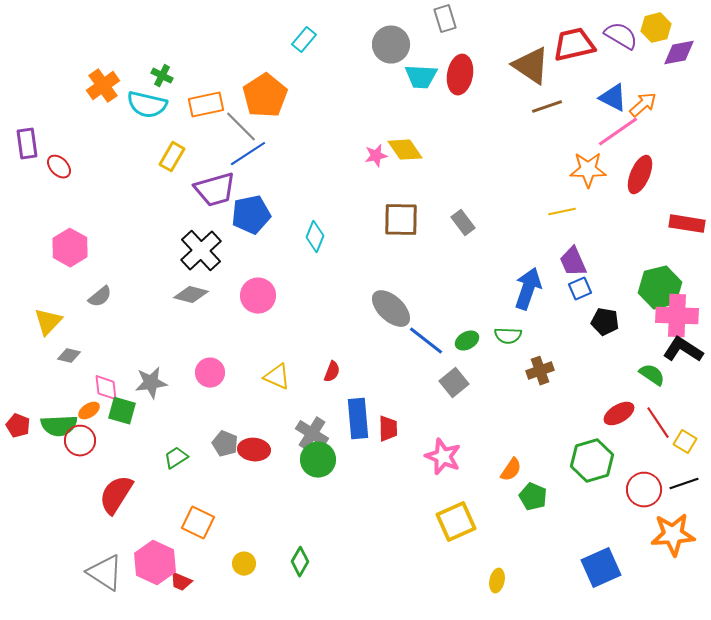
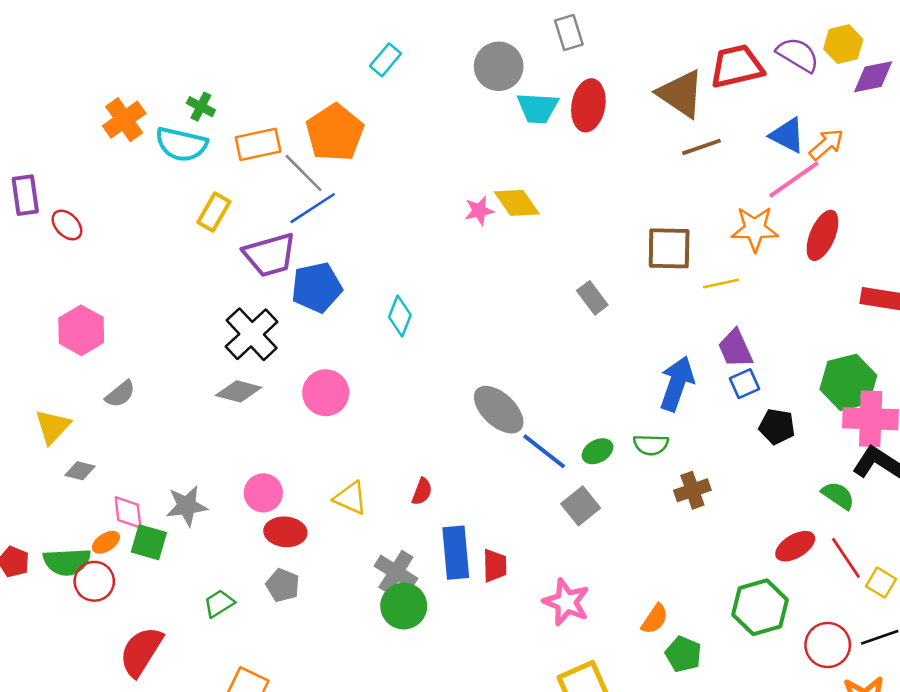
brown square: (401, 220) -> (669, 248), moved
red ellipse: (254, 450) -> (285, 532), moved

